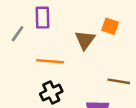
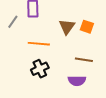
orange square: (110, 26) -> (87, 27), moved
brown line: (119, 81) -> (84, 60), moved

